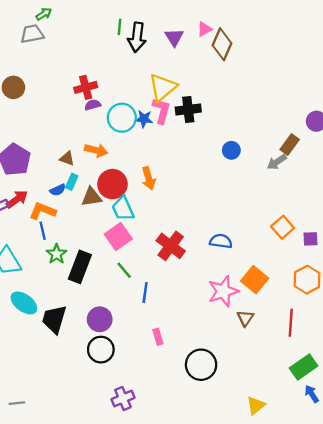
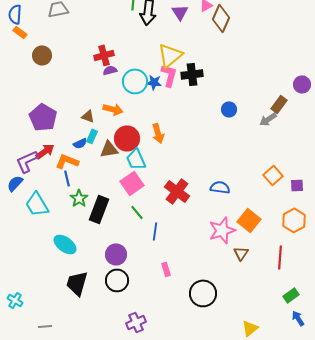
cyan ellipse: (24, 303) -> (65, 244), moved
black trapezoid: (54, 319) -> (77, 283), moved
green rectangle: (304, 367) -> (291, 295), size x0.7

